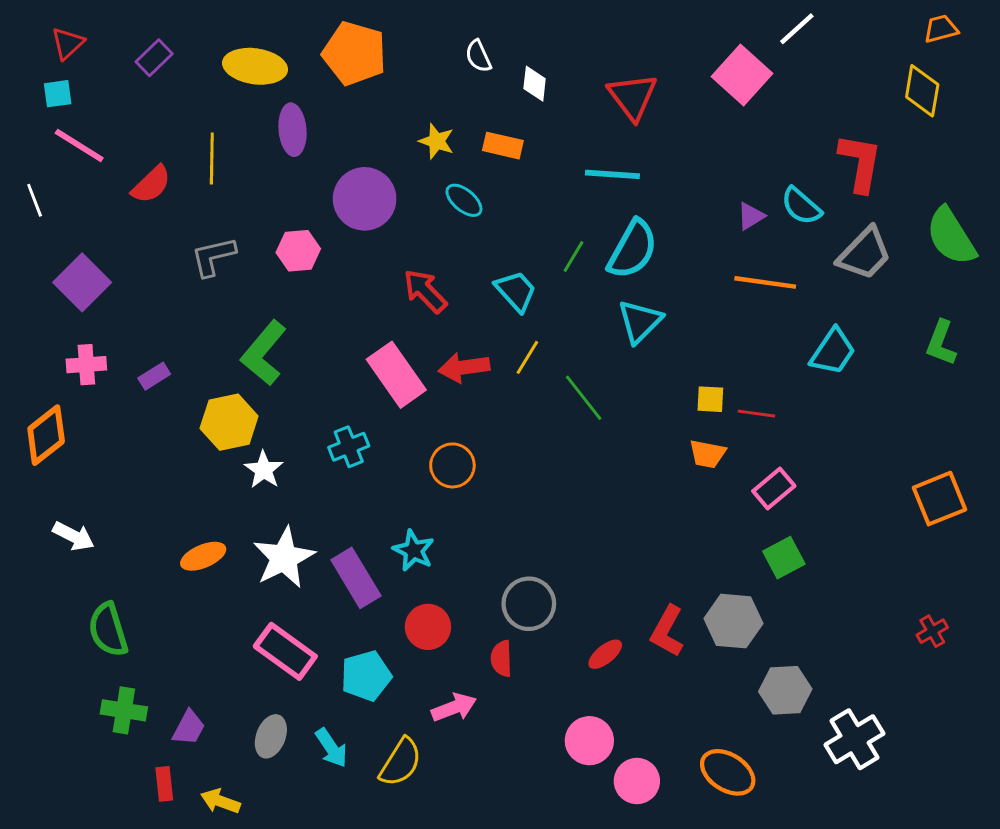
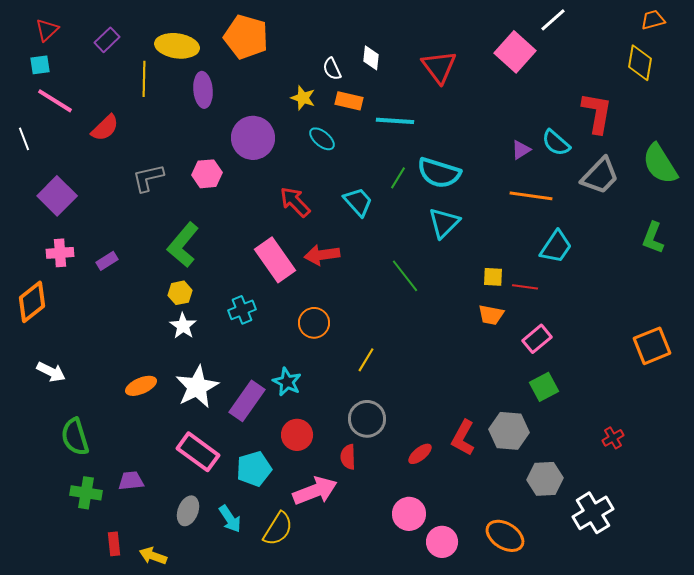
white semicircle: (478, 56) -> (332, 69), moved
yellow line: (212, 159) -> (144, 79), moved
cyan line: (612, 174) -> (395, 121), moved
cyan semicircle: (633, 249) -> (439, 173), turned 78
cyan trapezoid: (833, 352) -> (556, 247), moved
yellow line: (527, 357) -> (366, 360), moved
yellow hexagon: (229, 422) -> (180, 293), moved, size x0.6
purple rectangle: (356, 578) -> (247, 401), turned 66
red cross: (932, 631) -> (613, 438), moved
pink arrow: (454, 708) -> (315, 491), size x1.4
purple trapezoid: (189, 728) -> (131, 481), moved, turned -124

